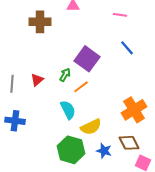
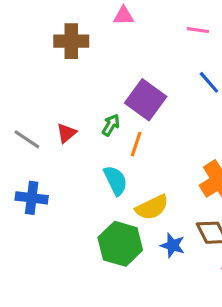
gray line: (12, 84) -> (27, 139), turned -60
orange line: (81, 87) -> (136, 144), turned -35

